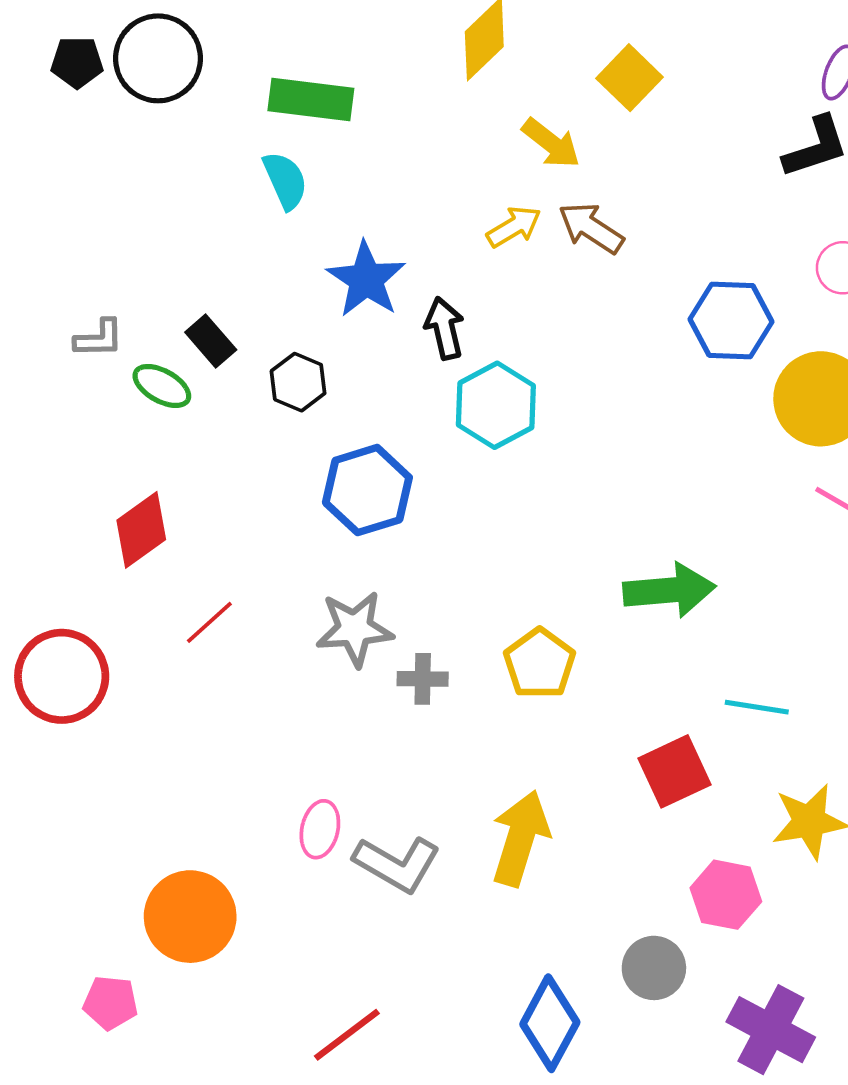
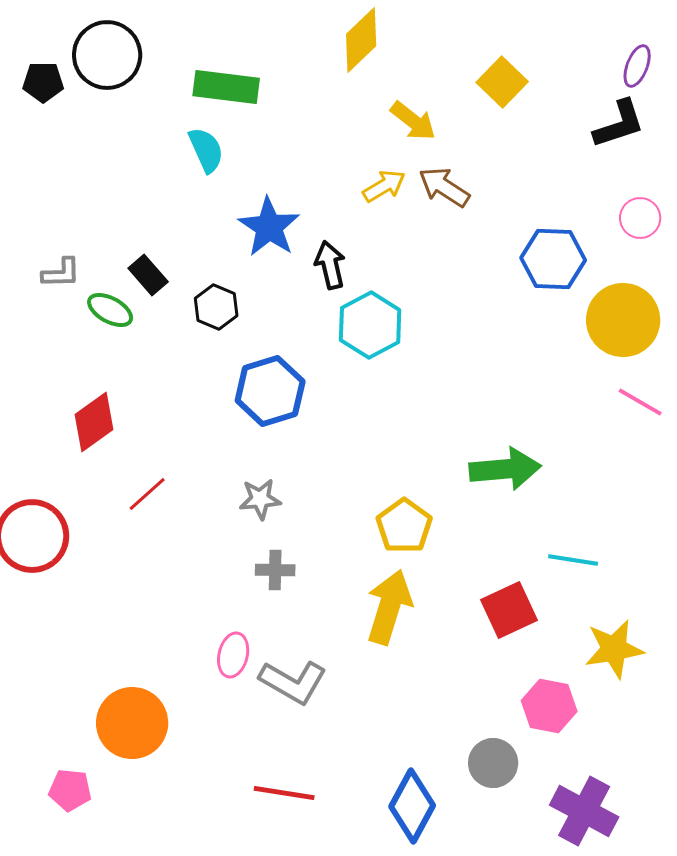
black pentagon: (77, 62) -> (43, 82), moved
yellow square: (630, 78) -> (502, 82), moved
gray star: (355, 629) -> (260, 499), size x0.7
gray cross: (423, 679) -> (275, 570), moved
yellow arrow: (520, 838) -> (389, 607), moved
red line: (347, 1035) -> (284, 793), moved, turned 46

